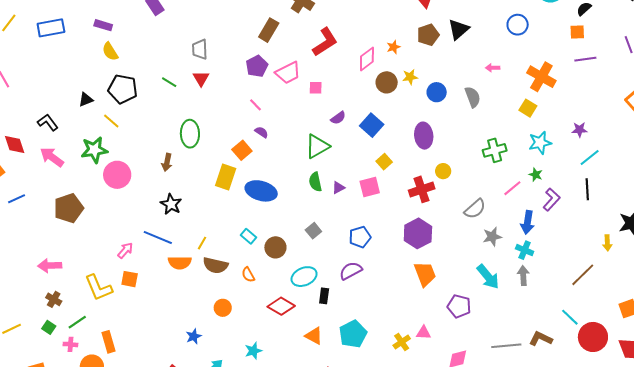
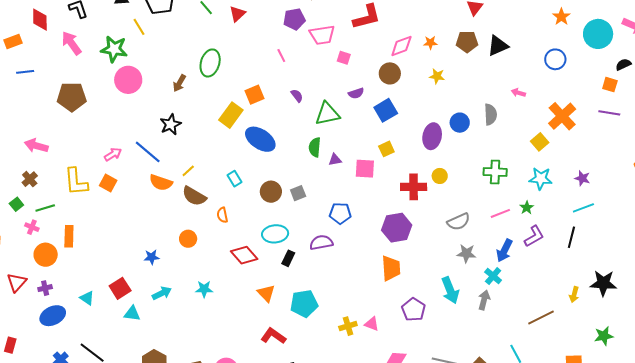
brown circle: (387, 82) -> (390, 73), moved
blue circle: (437, 92) -> (460, 123), moved
purple semicircle: (262, 132) -> (297, 96), moved
brown circle: (275, 247) -> (271, 192), moved

